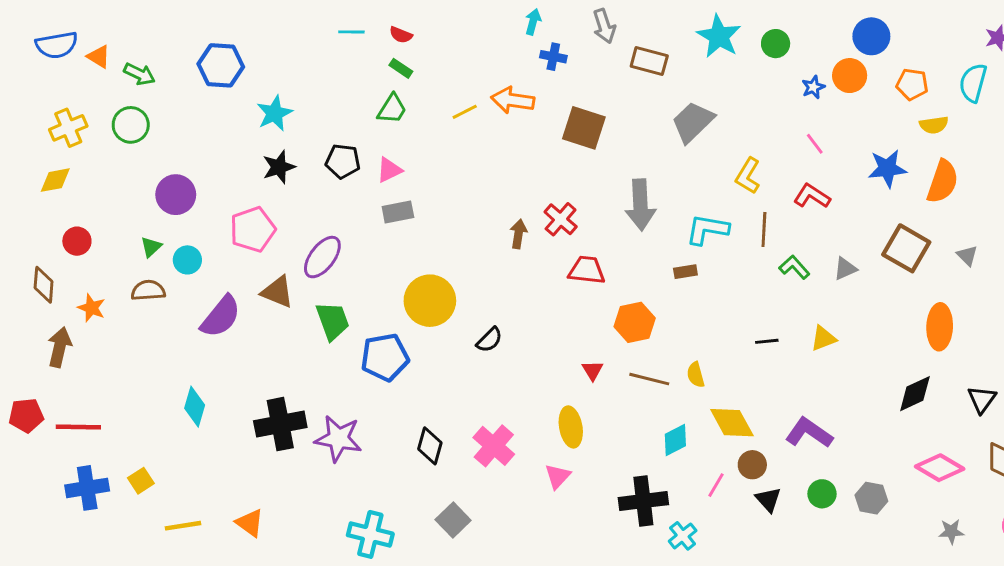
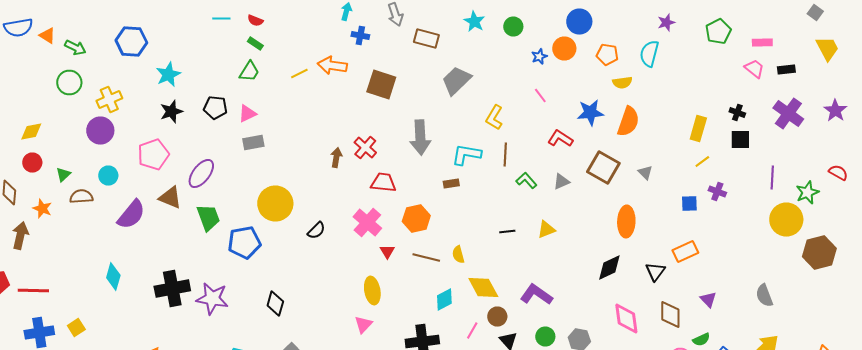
cyan star: (719, 36) -> (474, 22), size x0.7
yellow cross: (68, 128) -> (109, 100), moved
yellow diamond: (55, 180) -> (31, 132), moved
red L-shape: (812, 196) -> (560, 138), moved
green triangle: (151, 247) -> (63, 174), moved
pink cross: (494, 446) -> (367, 222), moved
pink diamond: (940, 468) -> (626, 318), turned 52

